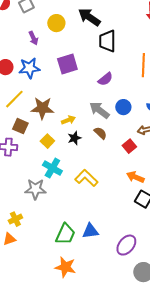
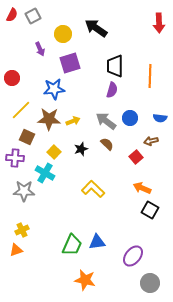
black trapezoid: (107, 41) -> (115, 66), moved
purple square: (67, 64) -> (70, 63), moved
blue star: (29, 68) -> (54, 89), moved
purple semicircle: (105, 79) -> (112, 90), turned -35
yellow arrow: (68, 120) -> (73, 121), moved
cyan cross: (52, 168) -> (45, 173), moved
gray star: (35, 189) -> (24, 191), moved
orange star: (65, 267) -> (85, 280), moved

